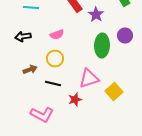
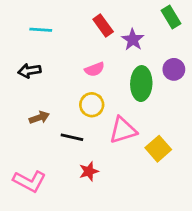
pink semicircle: (57, 34) -> (95, 69), moved
yellow circle: (55, 58) -> (92, 105), moved
red star: (75, 100) -> (89, 171), moved
pink L-shape: (42, 114) -> (29, 181), moved

